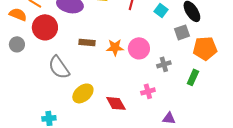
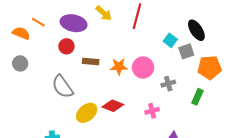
cyan square: (161, 10) -> (170, 40), moved
red circle: (45, 27) -> (66, 46), moved, size x0.6
red diamond: (116, 103) -> (113, 106), moved, turned -40

